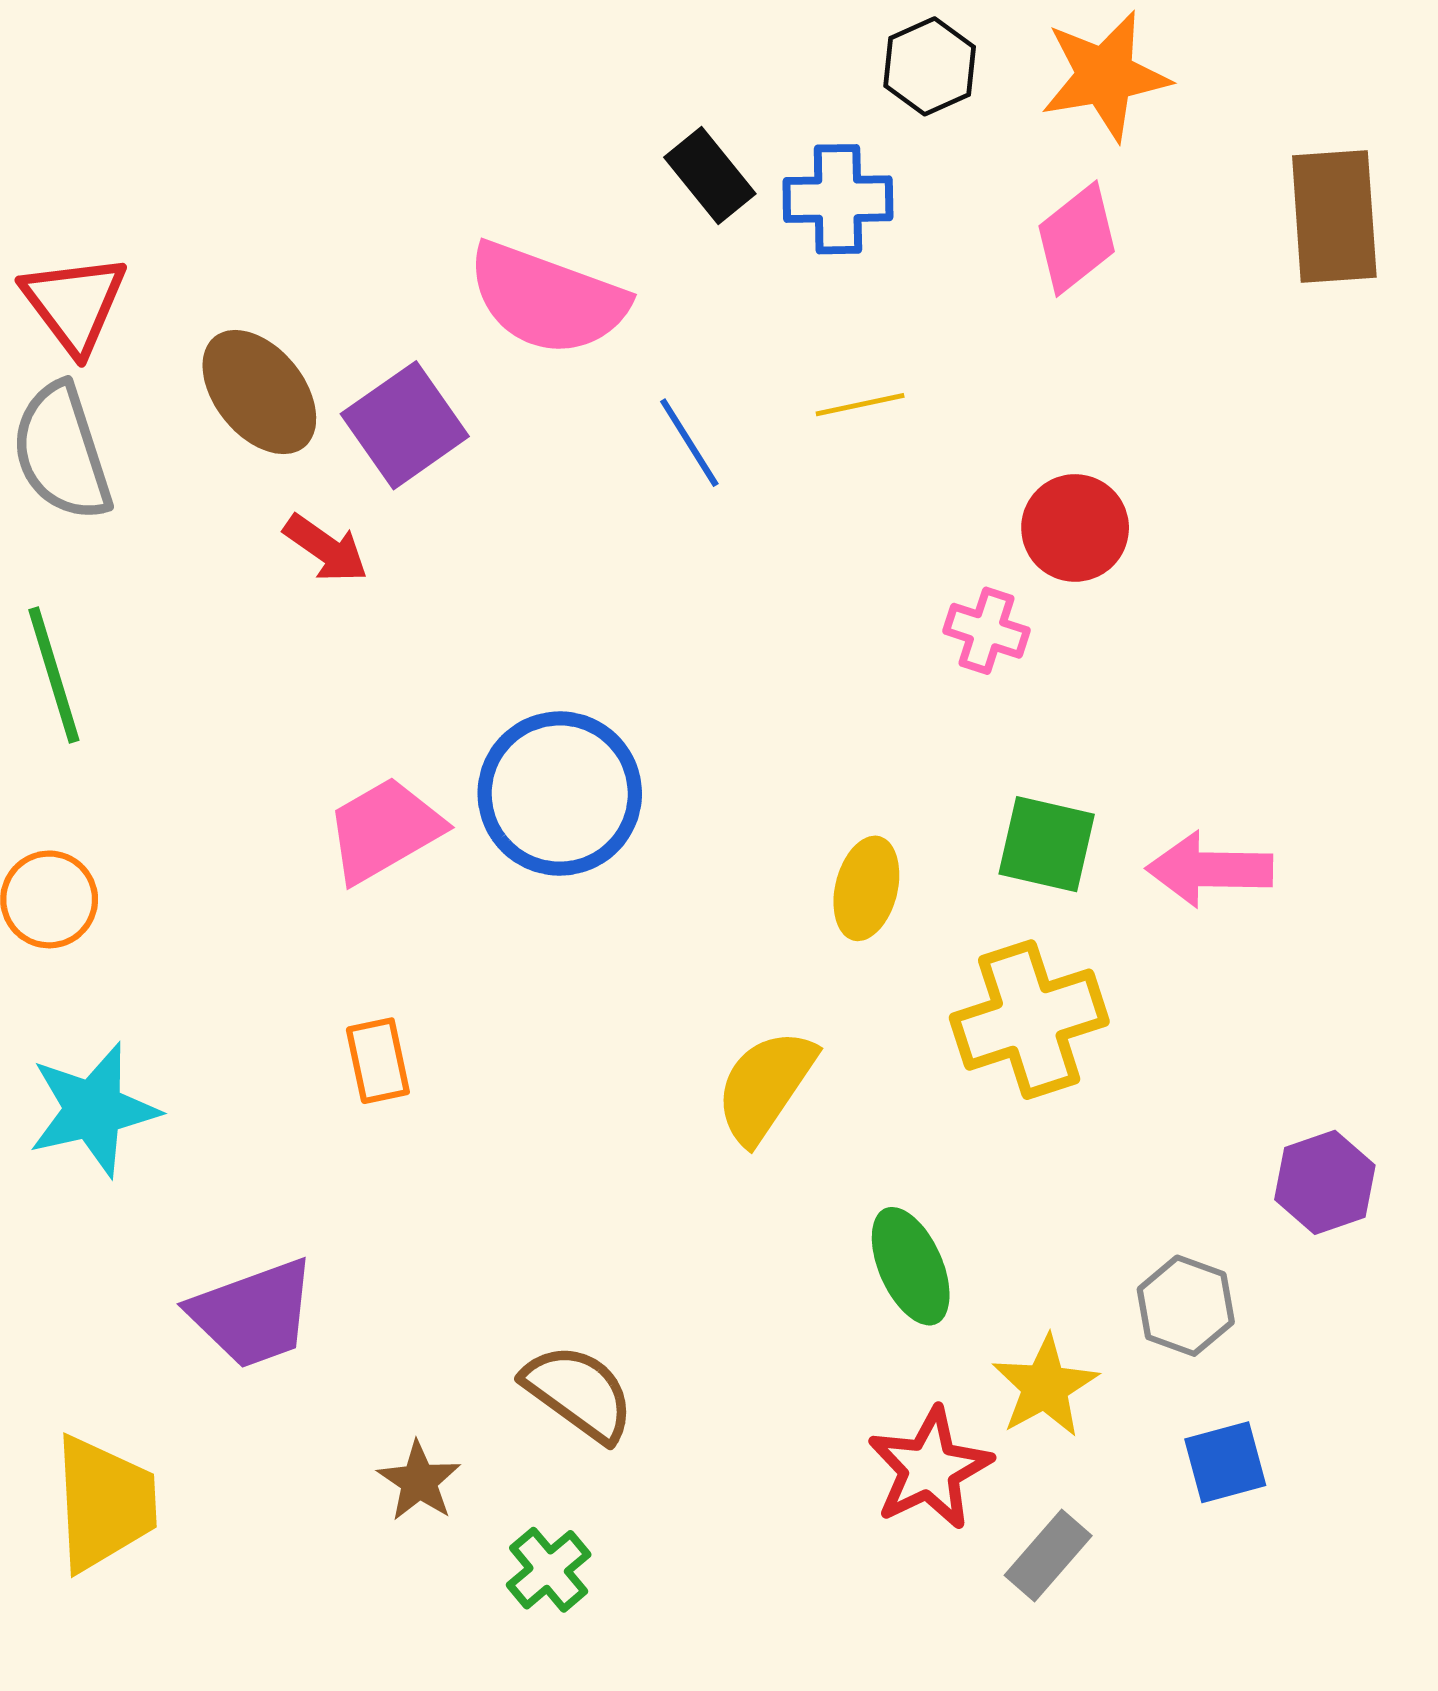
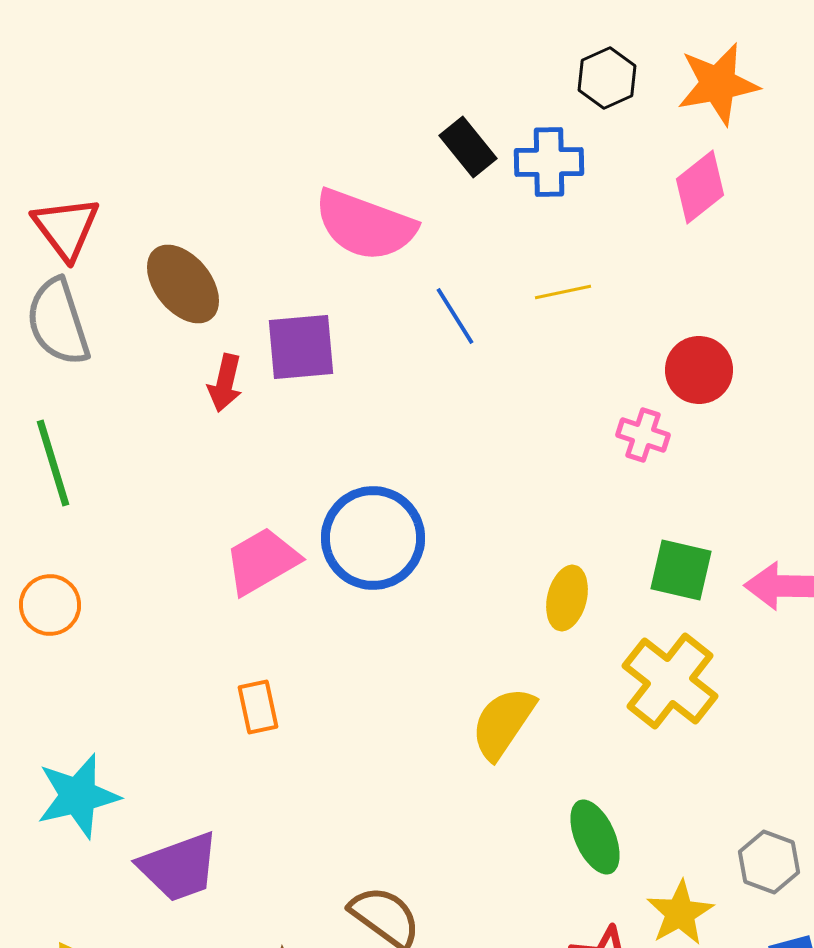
purple square: (405, 425) -> (301, 347), moved, turned 30
red arrow: (326, 549) -> (225, 383), turned 68
yellow cross: (1029, 1020) -> (670, 681), turned -34
cyan star: (93, 1110) -> (78, 796), moved

